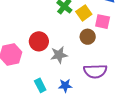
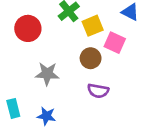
red circle: (39, 41) -> (28, 28), moved
purple semicircle: (95, 71) -> (98, 91), moved, size x0.7

